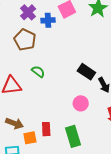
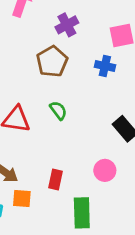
blue cross: (48, 20) -> (105, 66), moved
red rectangle: (46, 129) -> (55, 180), moved

